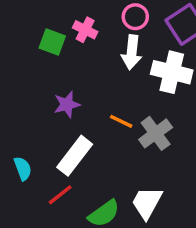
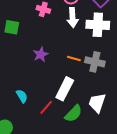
green square: (52, 42) -> (12, 27), moved
gray cross: (156, 133) -> (95, 62), turned -30
white rectangle: (75, 156) -> (65, 89), moved

